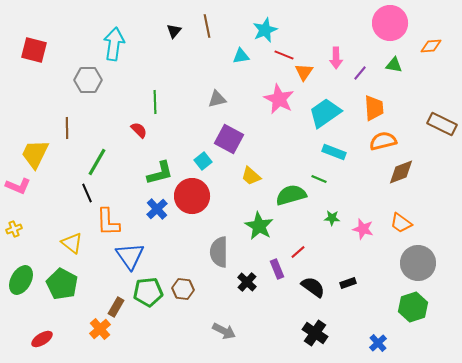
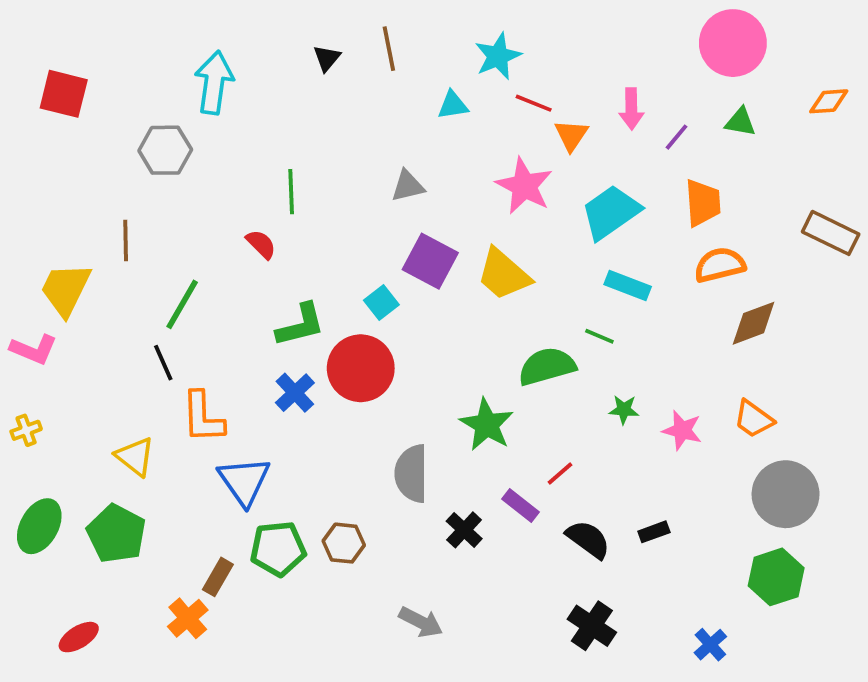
orange diamond: (431, 46) -> (829, 101), moved
yellow trapezoid: (251, 176) -> (504, 274), moved, size x1.5
purple rectangle: (277, 269) -> (520, 505), turned -30

